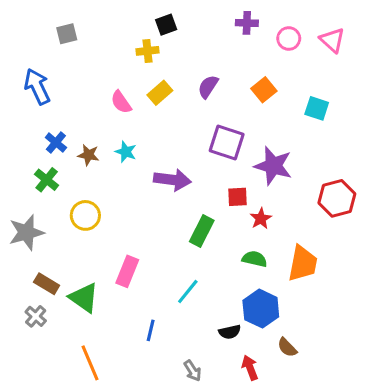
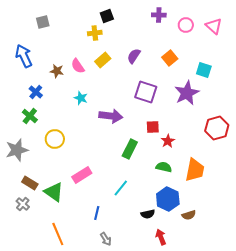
brown star: (88, 155) -> (57, 71), moved
purple star: (273, 166) -> (187, 93), moved, turned 30
pink rectangle: (127, 271) -> (82, 175), turned 36
brown semicircle: (287, 347) -> (189, 215), moved, turned -64
gray arrow: (192, 371) -> (106, 239), moved

